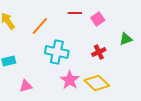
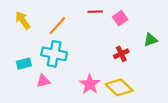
cyan cross: (57, 52) -> (54, 54), moved
pink triangle: (26, 86) -> (43, 81), moved

